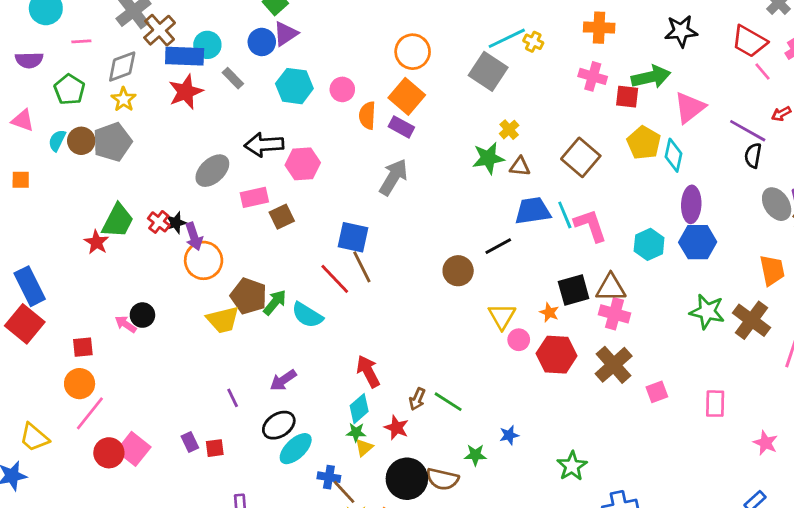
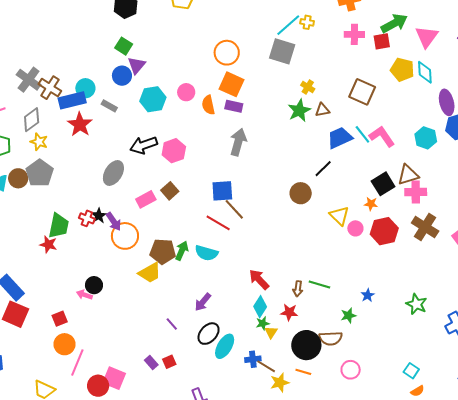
pink rectangle: (254, 197) -> (146, 199), moved

